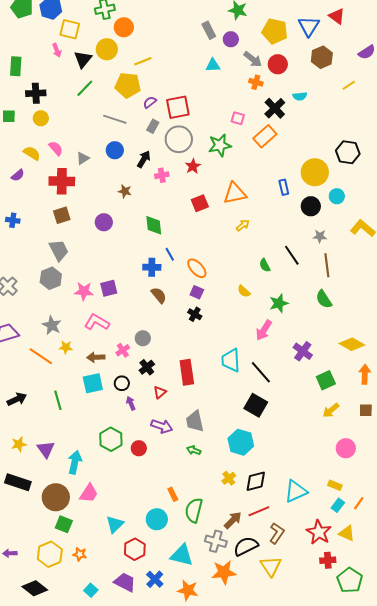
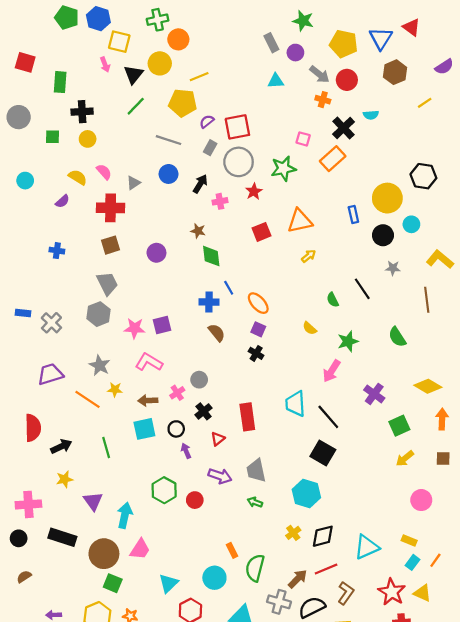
brown star: (125, 191) -> (198, 231), moved
brown line: (327, 265) -> (427, 300), moved
yellow star: (19, 444) -> (65, 479), moved

